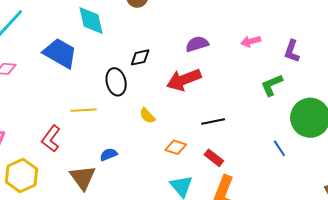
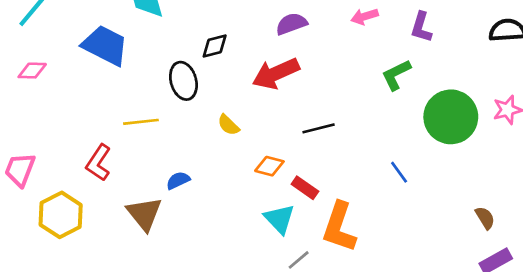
blue line: (279, 148) -> (399, 172), moved
red rectangle: (214, 158) -> (305, 188), moved

